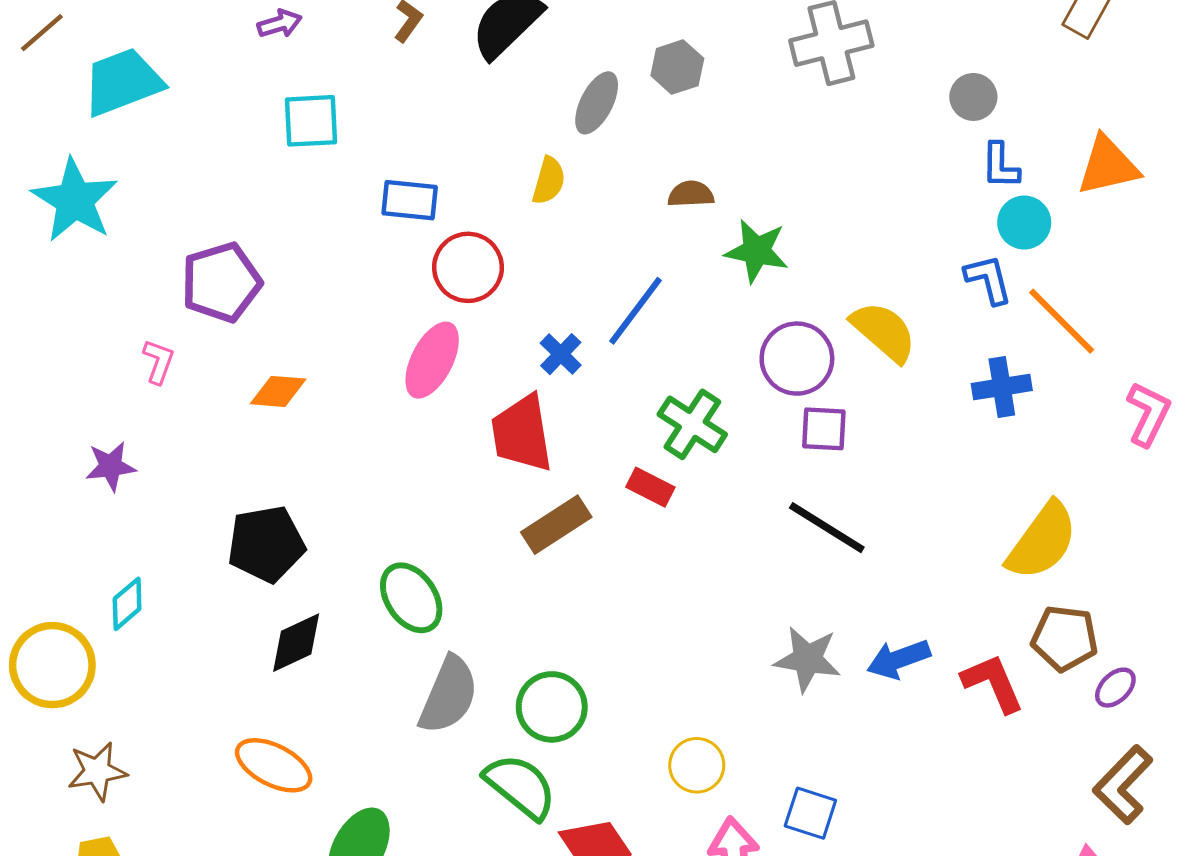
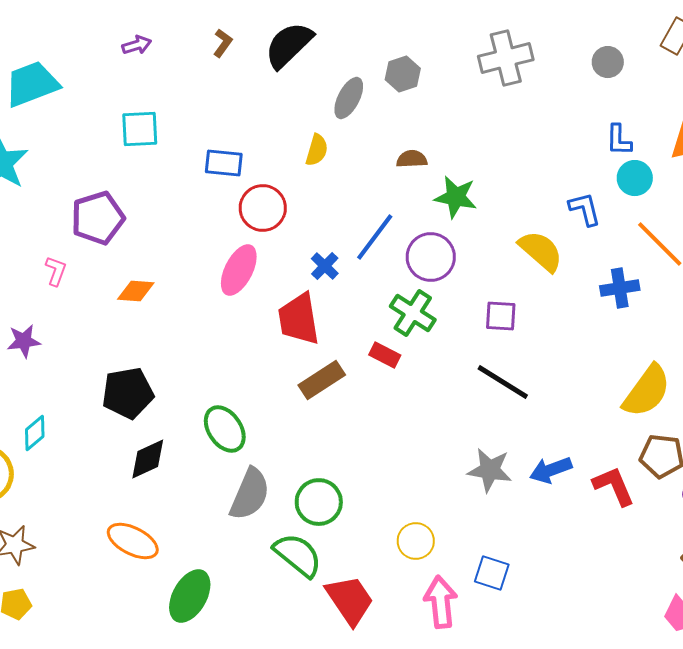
gray circle: (973, 97) -> (608, 62), moved
cyan square: (311, 121) -> (140, 129), moved
blue L-shape: (988, 279) -> (585, 209), moved
purple circle: (797, 359) -> (431, 257), moved

